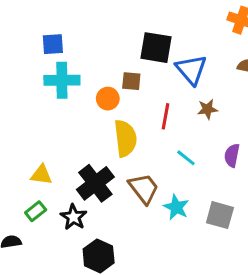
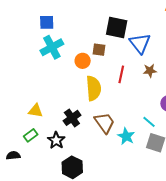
cyan cross: (62, 80) -> (52, 47), turned -30
cyan line: (186, 158) -> (149, 122), moved
black cross: (95, 183) -> (72, 118), size x0.7

